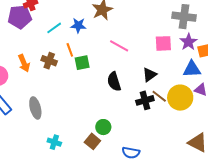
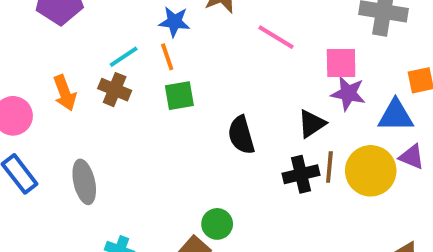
cyan line: (54, 28) -> (124, 57), moved
purple star: (189, 42) -> (348, 93), moved, turned -30
pink line: (119, 46) -> (276, 37), moved
orange line: (70, 50) -> (167, 57), moved
brown line: (159, 96) -> (329, 167), turned 56

